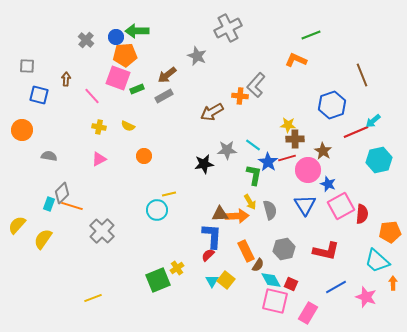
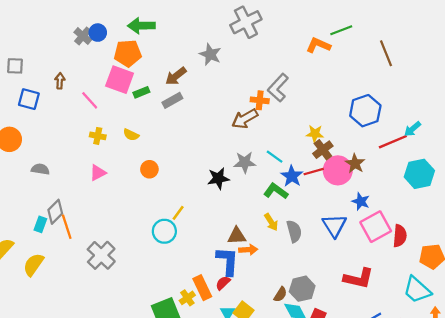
blue circle: (116, 37) -> (98, 33), moved
orange L-shape: (296, 60) -> (318, 45), moved
brown line: (362, 75) -> (386, 53), moved
brown arrow: (212, 112) -> (245, 119), moved
brown cross: (295, 139) -> (323, 150), turned -36
pink circle: (308, 170) -> (338, 170), moved
green L-shape: (254, 175) -> (276, 191), turned -65
yellow line: (169, 194) -> (178, 213), turned -40
orange line: (72, 206) -> (67, 227), turned 55
orange arrow: (237, 216) -> (248, 250), moved, size x0.7
gray hexagon: (284, 249) -> (302, 289), moved
orange rectangle: (246, 251) -> (202, 288), moved

